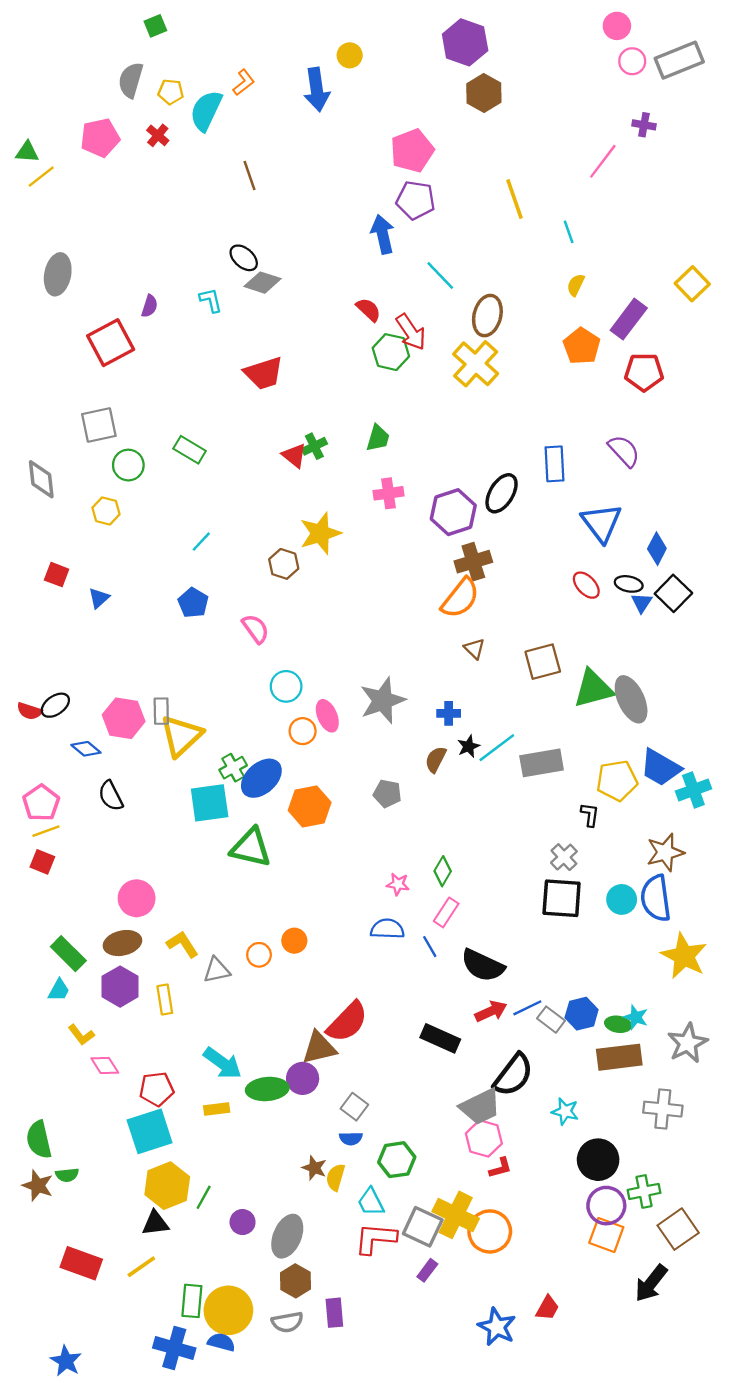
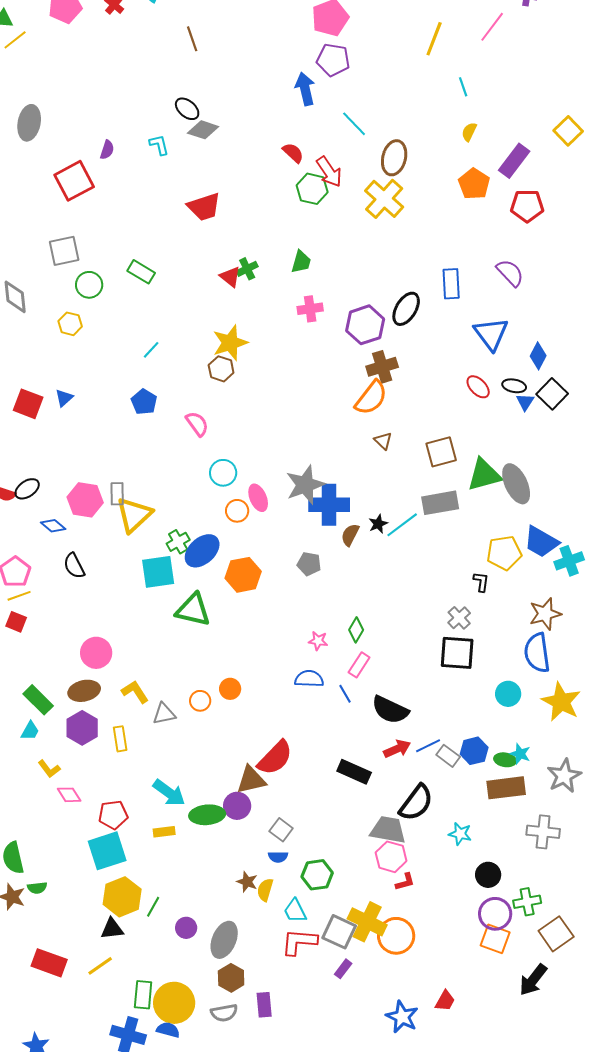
yellow line: (514, 199) -> (434, 39), moved, turned 40
yellow star: (320, 533) -> (230, 343), moved
red square: (57, 575) -> (28, 404), moved, size x1.4
blue cross: (449, 713) -> (329, 505), moved, size x2.0
gray rectangle: (542, 763) -> (440, 503), moved
cyan circle: (622, 899) -> (508, 694), moved
gray trapezoid: (480, 1107) -> (388, 830), turned -144
black circle: (598, 1160) -> (488, 875), size x0.7

